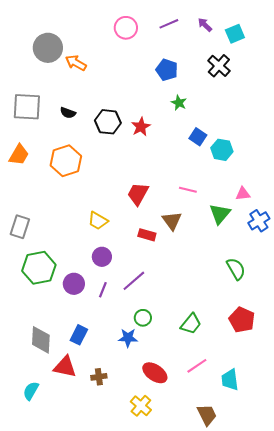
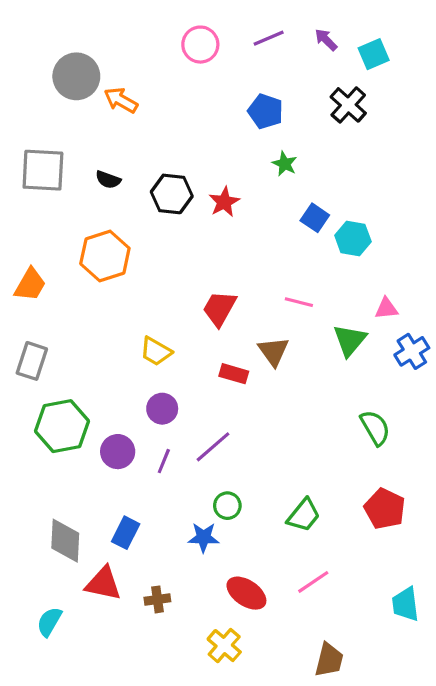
orange trapezoid: (19, 155) -> (30, 285), moved
cyan trapezoid: (230, 380) -> (405, 604), moved
brown trapezoid: (207, 415) -> (329, 660), turned 40

